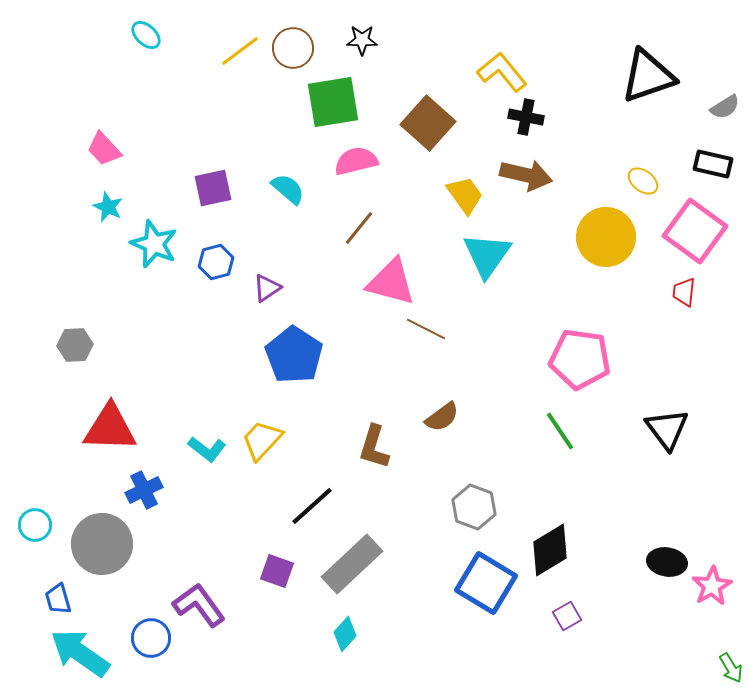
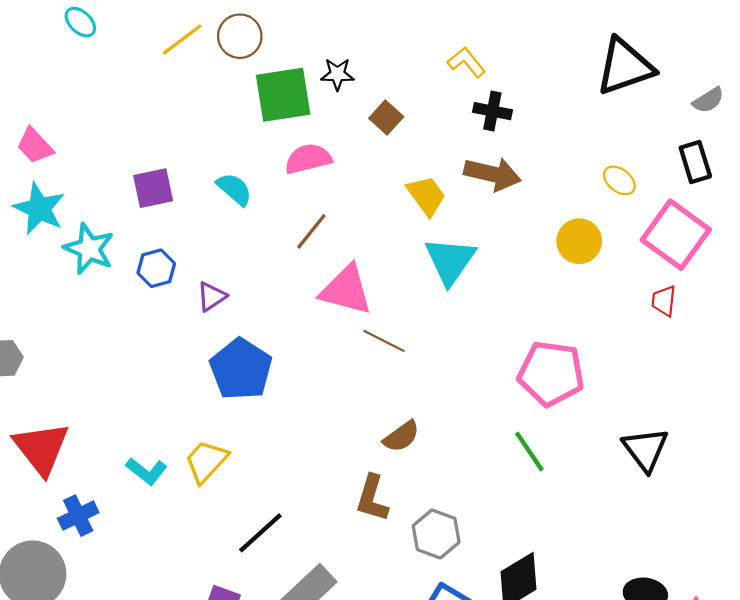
black star: (362, 40) -> (337, 74), moved
yellow L-shape: (502, 72) -> (466, 62), size x0.7
brown square: (428, 123) -> (386, 118), size x0.6
black rectangle: (713, 164) -> (695, 162), turned 60
cyan star: (108, 207) -> (39, 209), size x1.6
yellow circle: (606, 237) -> (579, 241), size x0.7
red triangle: (110, 428) -> (41, 448), turned 50
brown L-shape: (374, 447) -> (372, 498), moved

